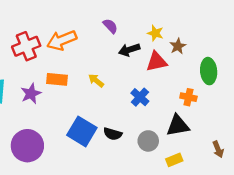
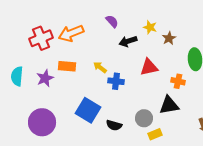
red triangle: (156, 62) -> (149, 67), moved
blue cross: (140, 97) -> (116, 81), moved, turned -35
black semicircle: (113, 134) -> (114, 125), moved
yellow rectangle: (174, 160) -> (155, 134), moved

